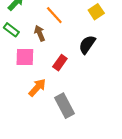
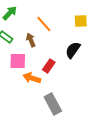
yellow square: (96, 12) -> (81, 21), turned 32
orange arrow: (37, 88) -> (32, 78), moved, turned -114

